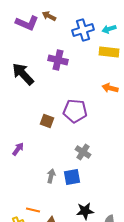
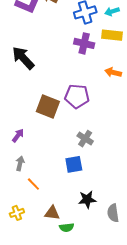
purple cross: (58, 60) -> (84, 43), moved
brown square: (47, 121) -> (48, 106), size x1.6
gray arrow: (51, 176) -> (20, 163), moved
orange line: (33, 210) -> (33, 184), moved, turned 32

